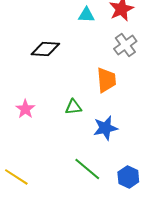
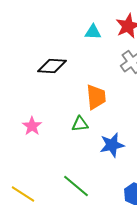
orange trapezoid: (106, 80) -> (96, 97), moved
green line: (87, 169) -> (76, 186), moved

